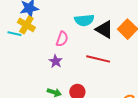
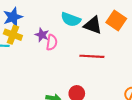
cyan semicircle: (84, 20) -> (71, 19), turned 36
purple star: (56, 61) -> (42, 35), moved

